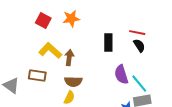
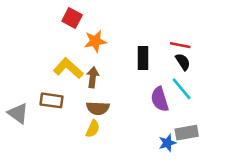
orange star: (71, 19) -> (95, 41), moved
red square: (43, 21) -> (72, 18), moved
cyan line: (139, 84) -> (182, 89), moved

